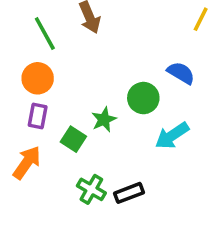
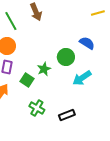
yellow line: (201, 19) -> (98, 13), turned 48
black rectangle: (129, 193) -> (67, 115), moved

